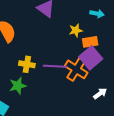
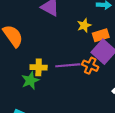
orange cross: (76, 69) -> (90, 66), size x0.7
green star: (18, 86) -> (30, 80), moved

